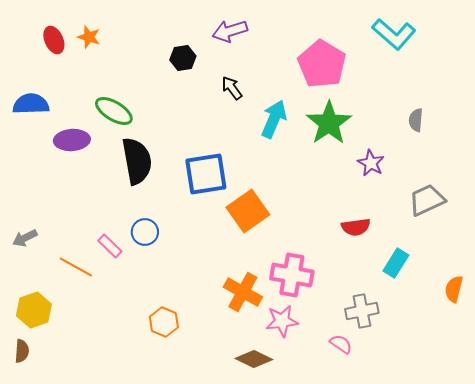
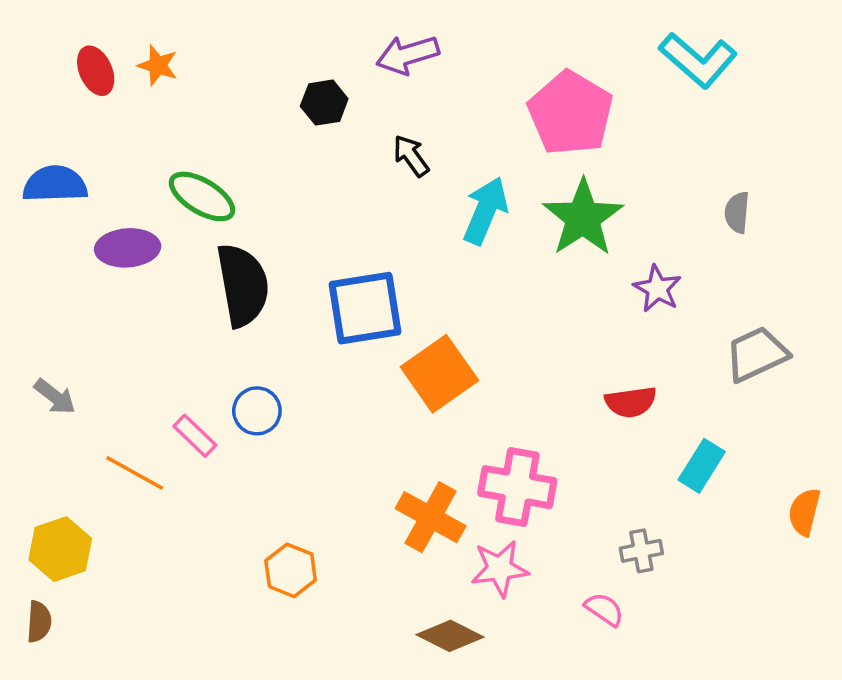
gray arrow: (25, 238) -> (55, 397), moved, turned -115
gray cross: (362, 311) -> (641, 551), size x0.7

